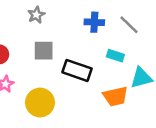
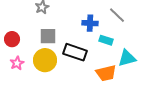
blue cross: (94, 22) -> (90, 23), moved
yellow circle: (40, 103) -> (45, 60), moved

